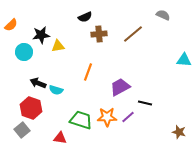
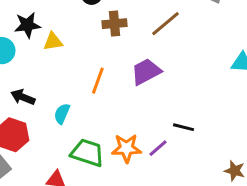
purple trapezoid: (120, 87) -> (146, 72), moved
cyan semicircle: (56, 90) -> (62, 114), moved, turned 96

